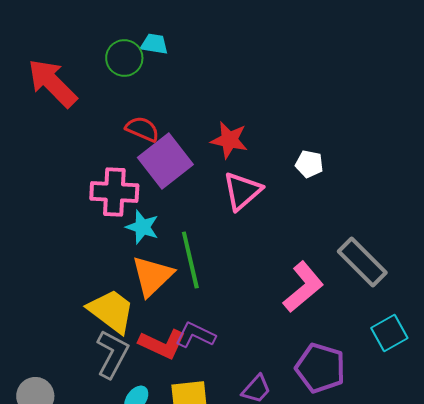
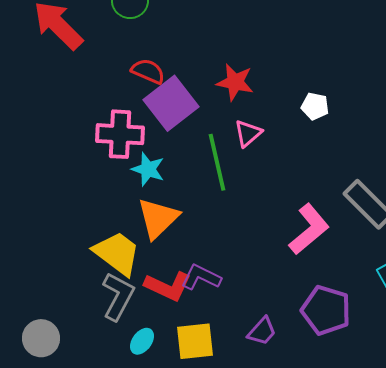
pink triangle: (242, 191) -> (248, 133), size x0.7
green line: (190, 260) -> (217, 162), moved

